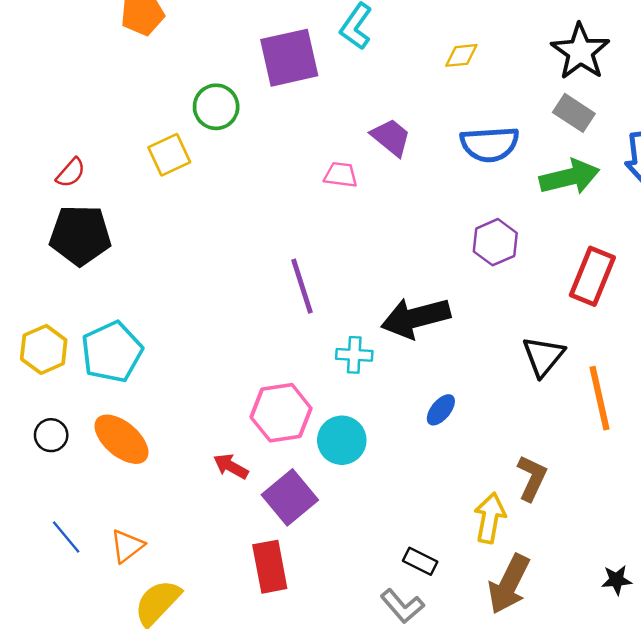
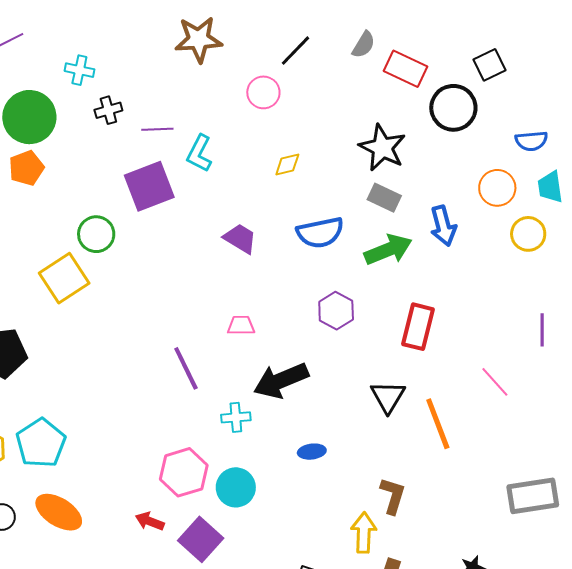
yellow square: (169, 155) -> (64, 278), size x1.4
pink trapezoid: (341, 175) -> (241, 325), moved
blue ellipse: (441, 410) -> (312, 452), turned 52

